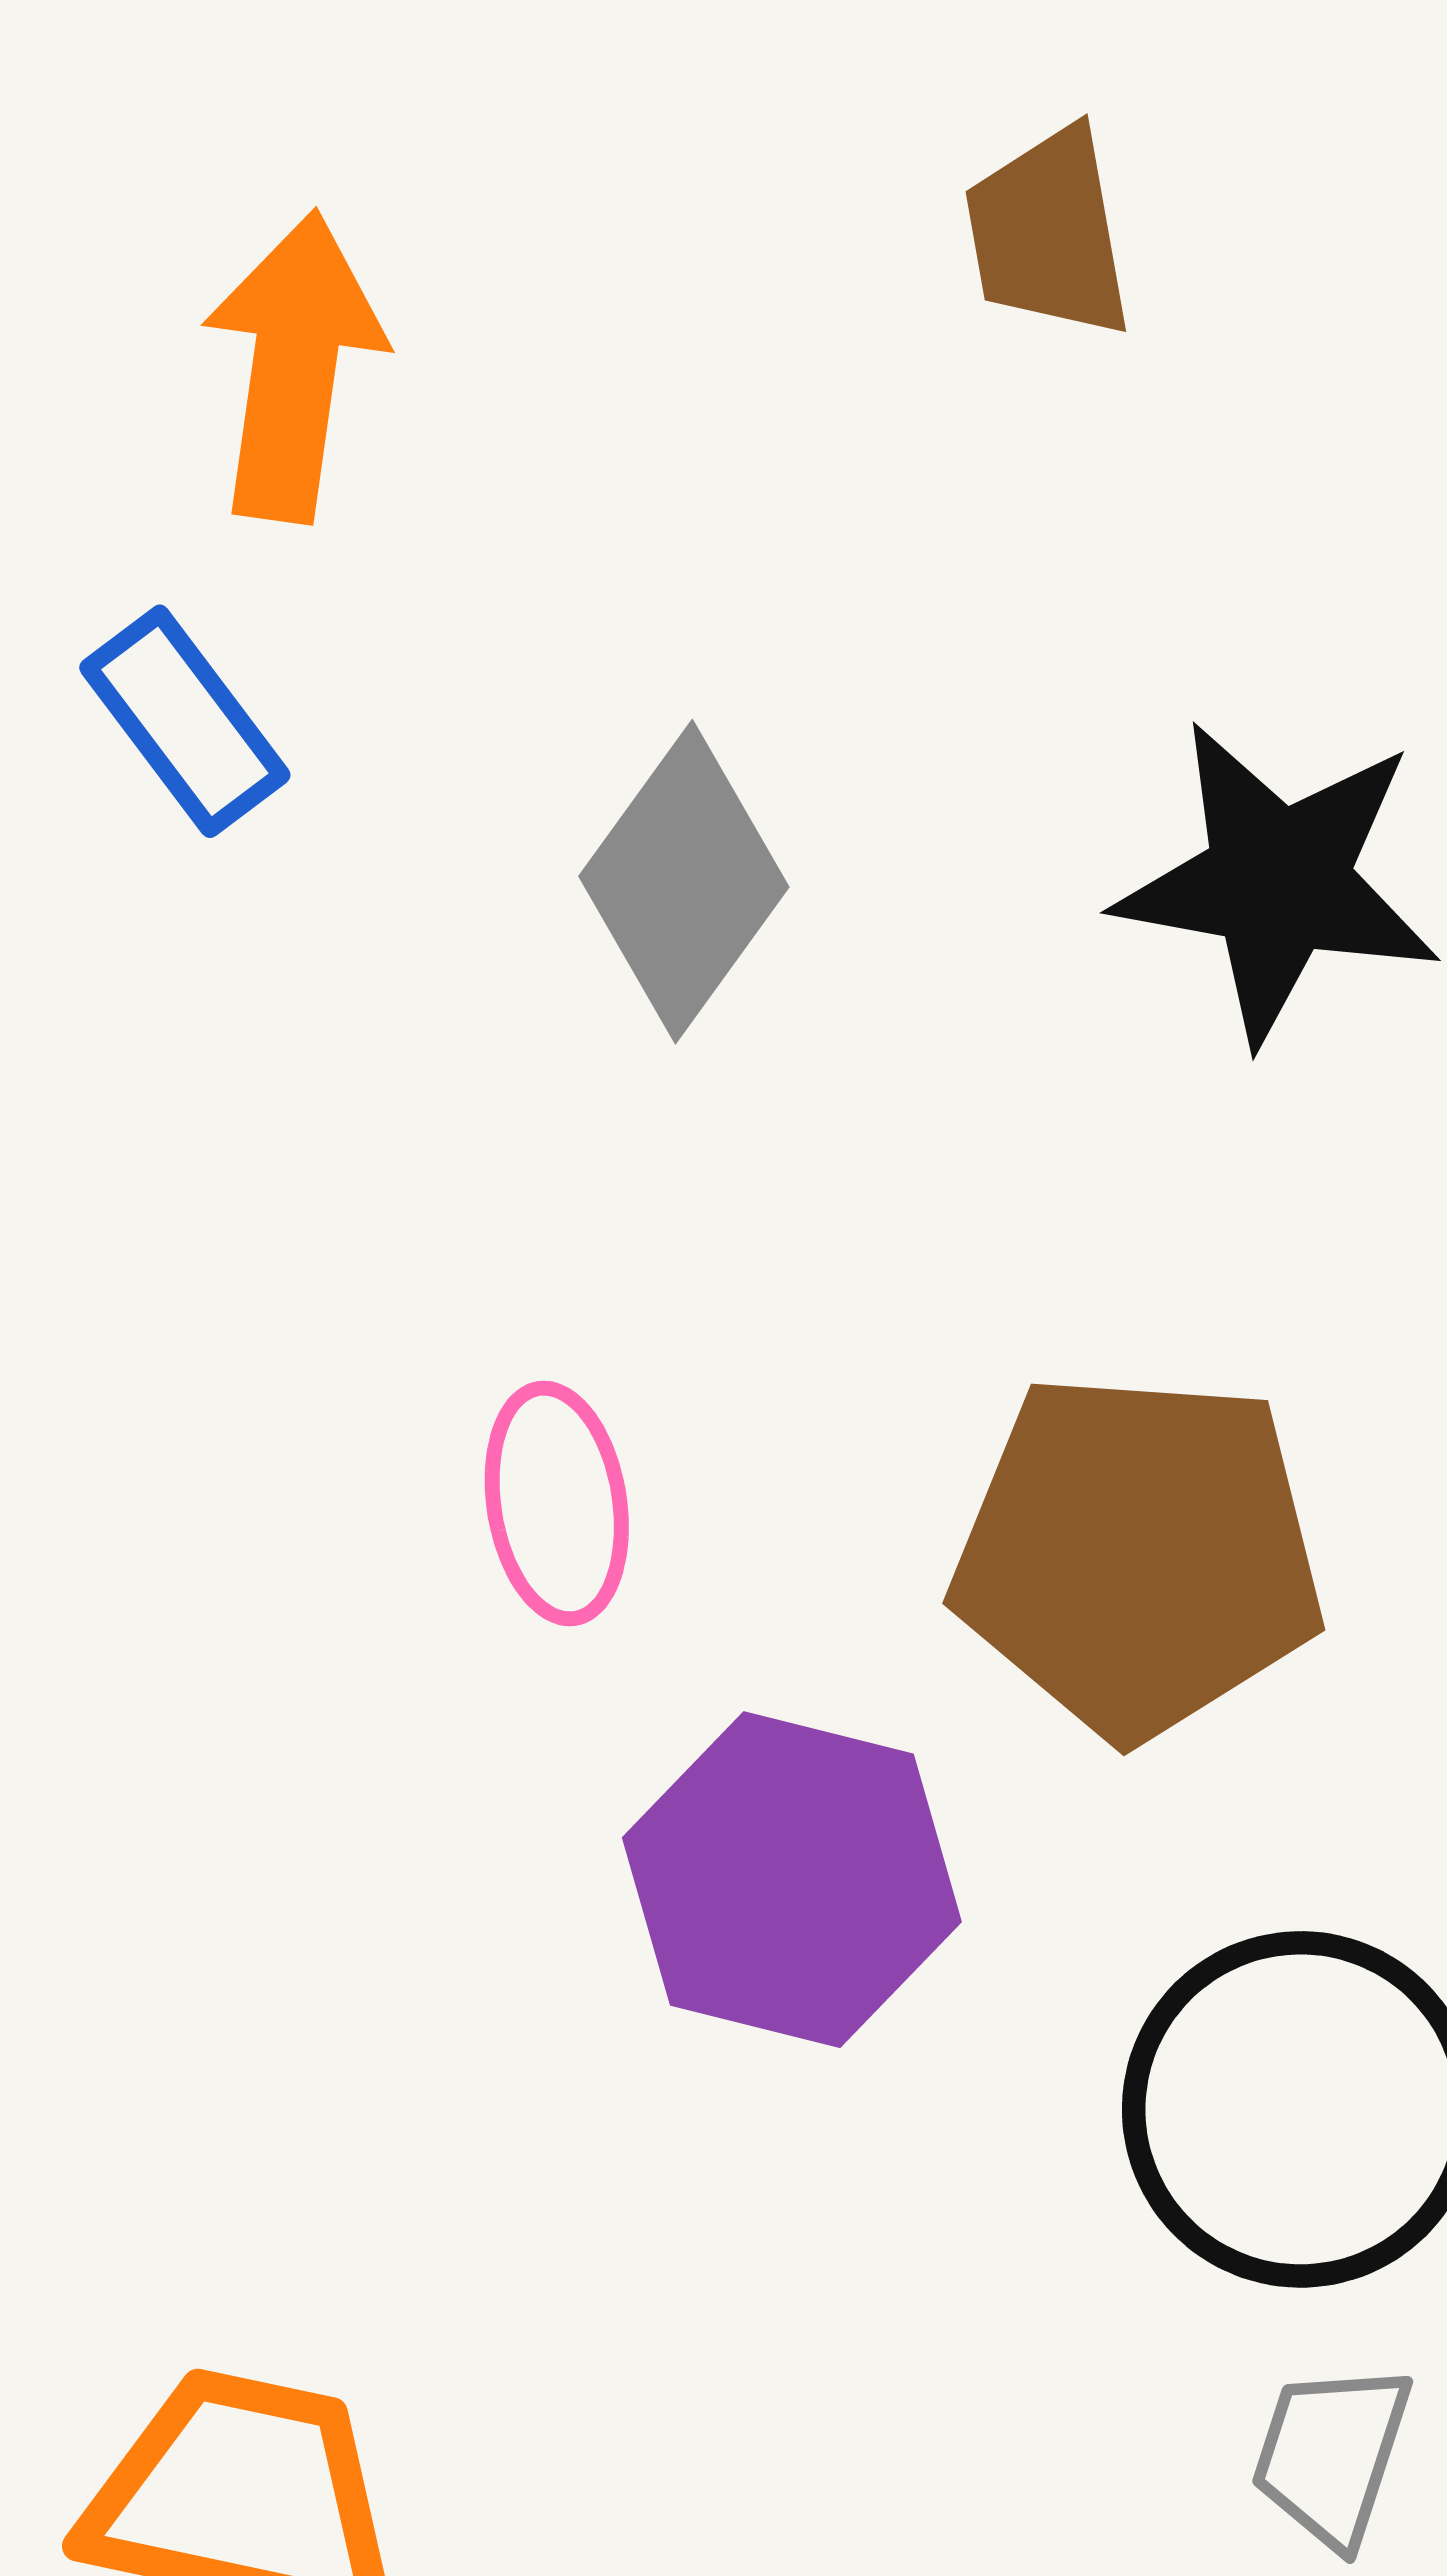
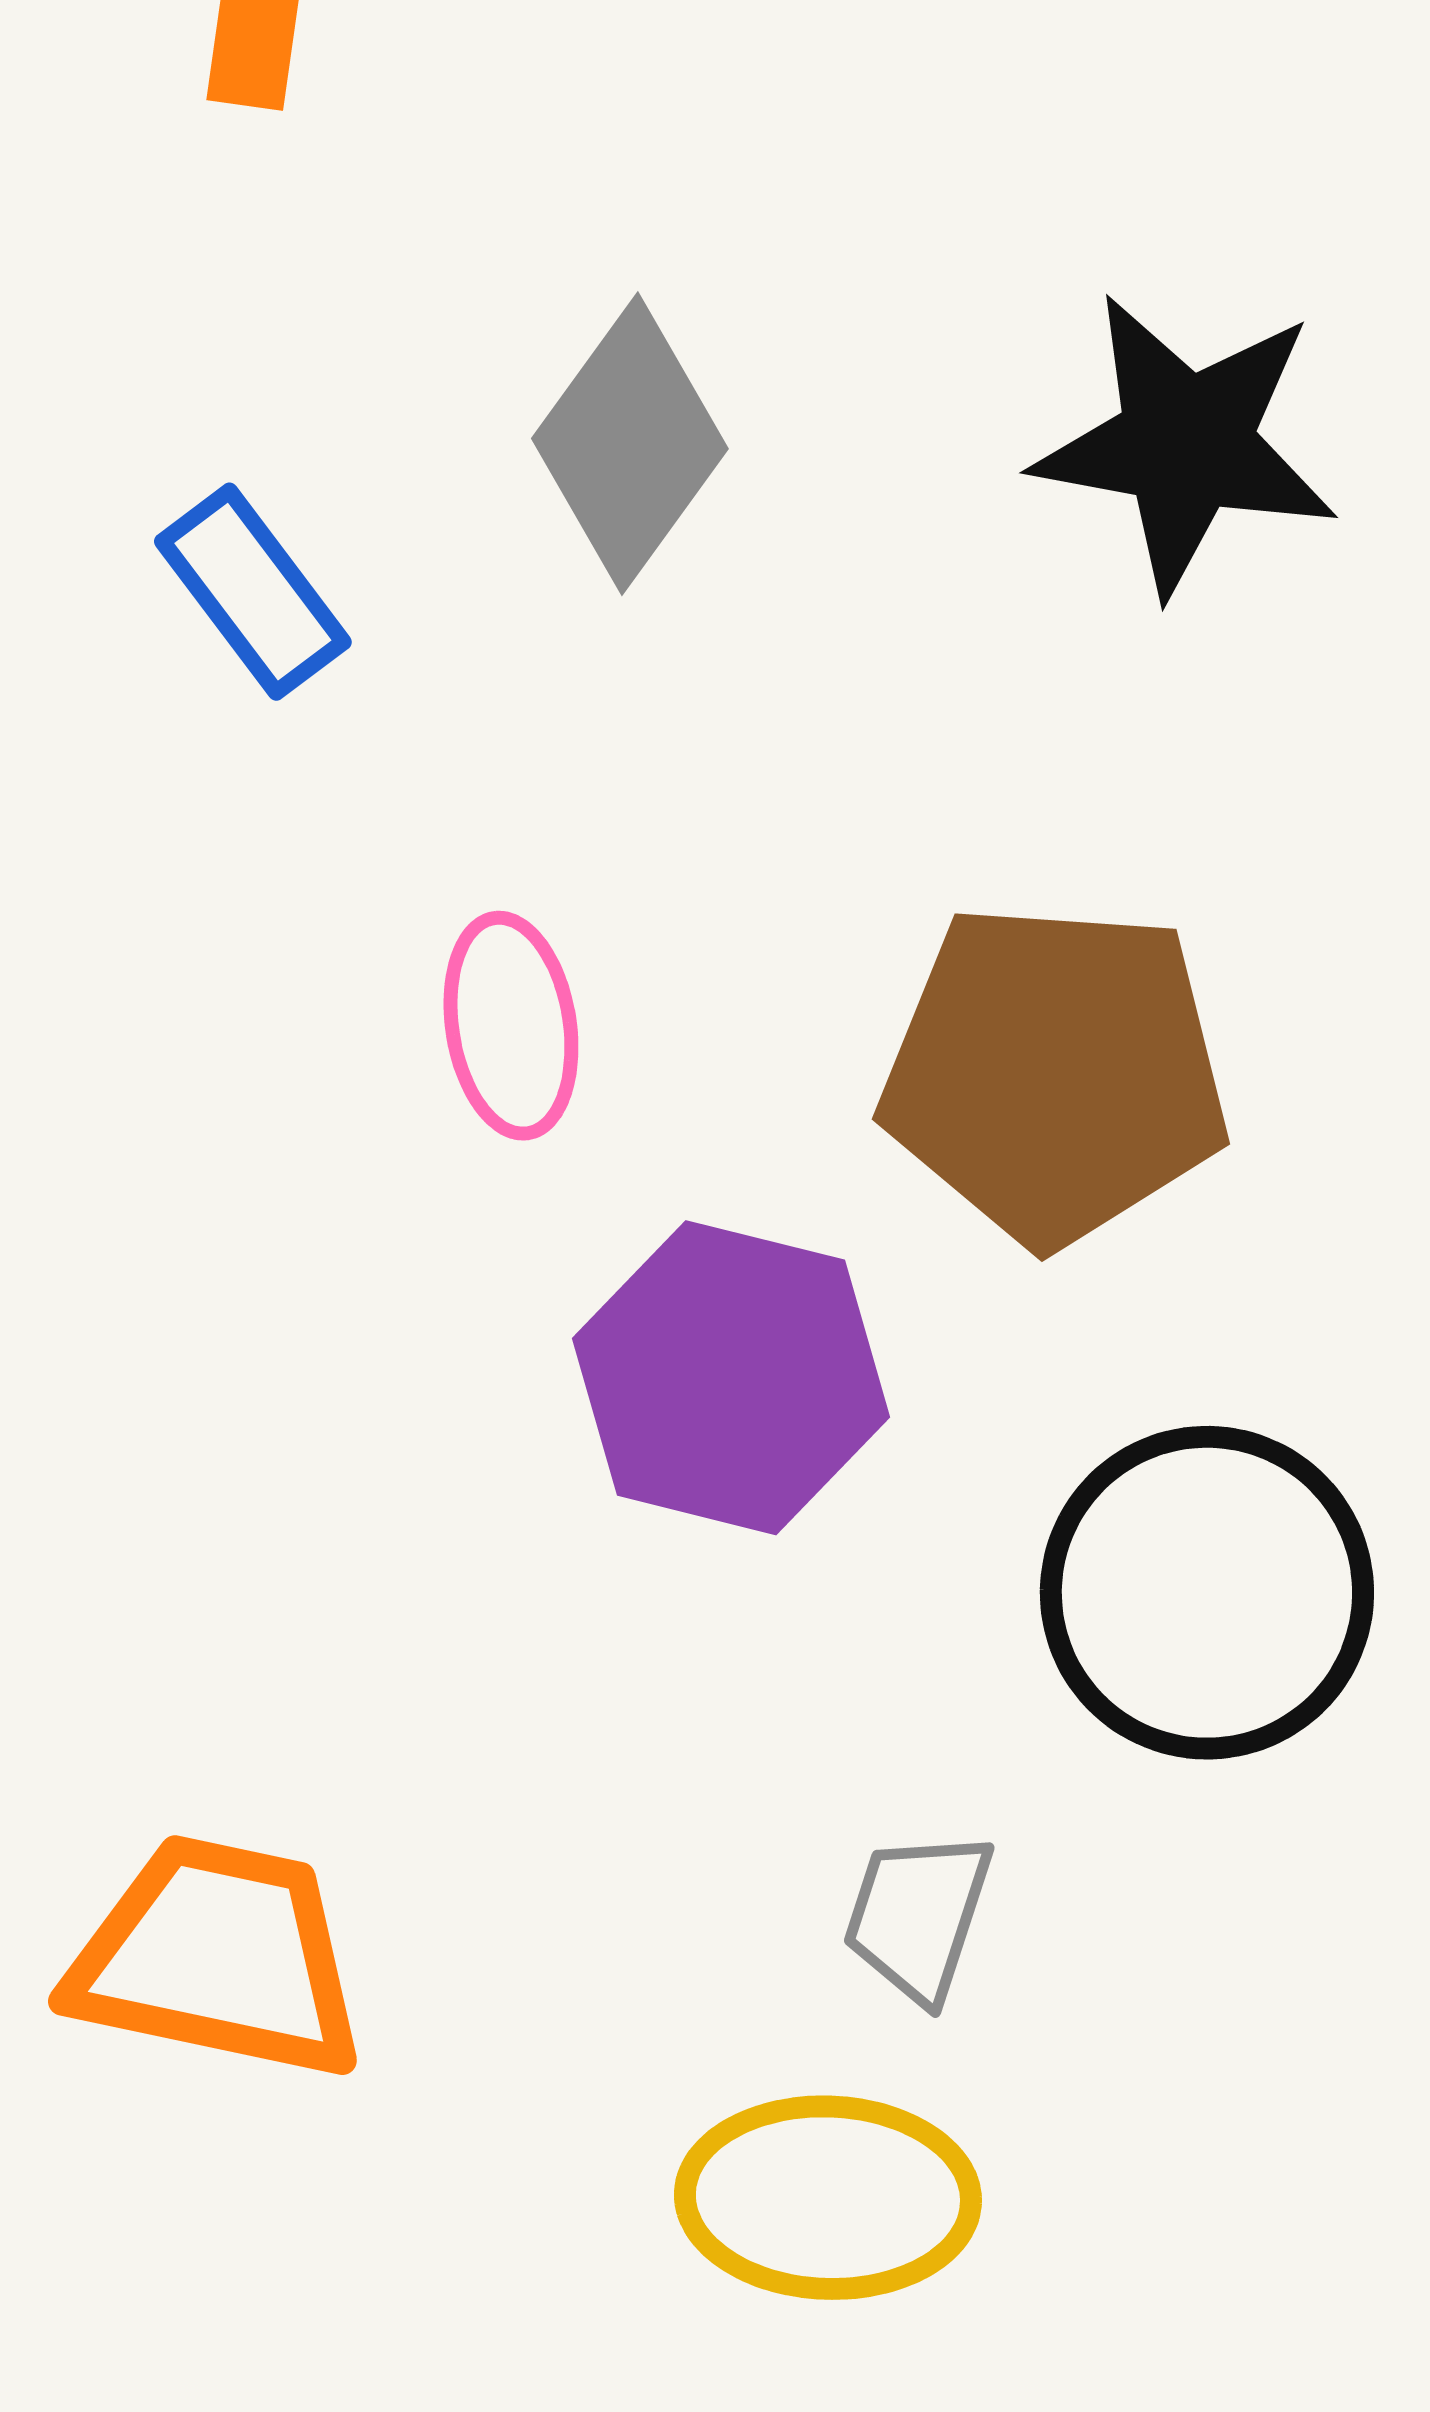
blue rectangle: (185, 721) -> (253, 592), moved
gray trapezoid: (1331, 2455) -> (918, 1916), moved

